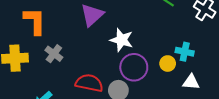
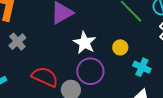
yellow circle: (168, 64) -> (120, 47), moved

